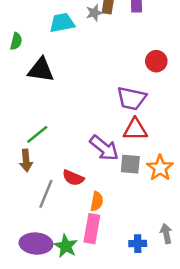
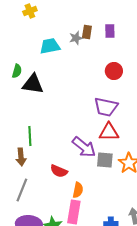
green semicircle: (16, 41) -> (17, 71), moved
red circle: (156, 61) -> (114, 71), moved
green line: (37, 134) -> (30, 136), turned -54
gray line: (46, 194) -> (22, 190), moved

